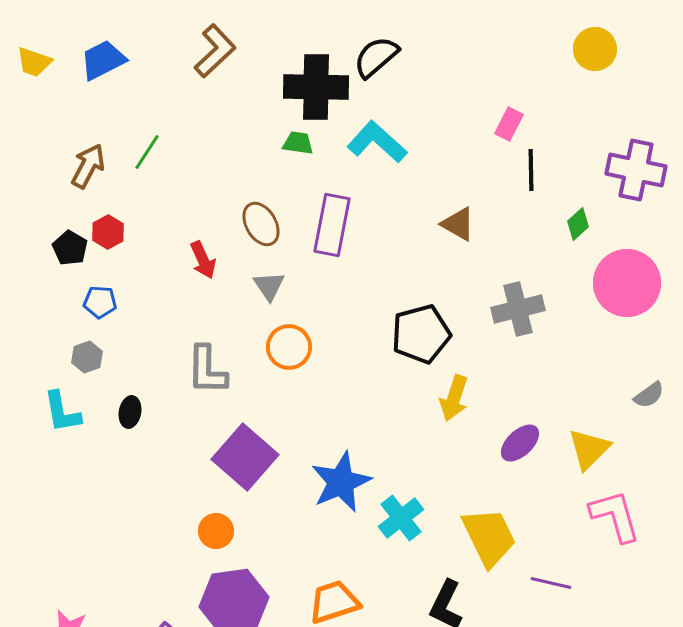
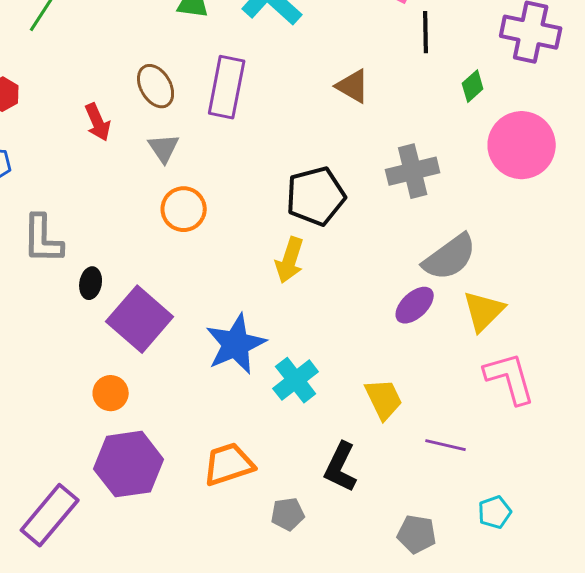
gray L-shape: (207, 370) -> (43, 239), moved
gray semicircle: (649, 395) -> (450, 257), moved, size x1.8
yellow arrow: (454, 398) -> (290, 260), moved
black ellipse: (130, 412) -> (91, 283), moved
yellow trapezoid: (489, 537) -> (384, 399), size x0.7

